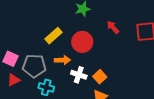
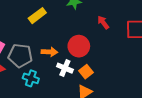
yellow rectangle: (53, 36) -> (37, 16), moved
red circle: (82, 42) -> (79, 46), moved

